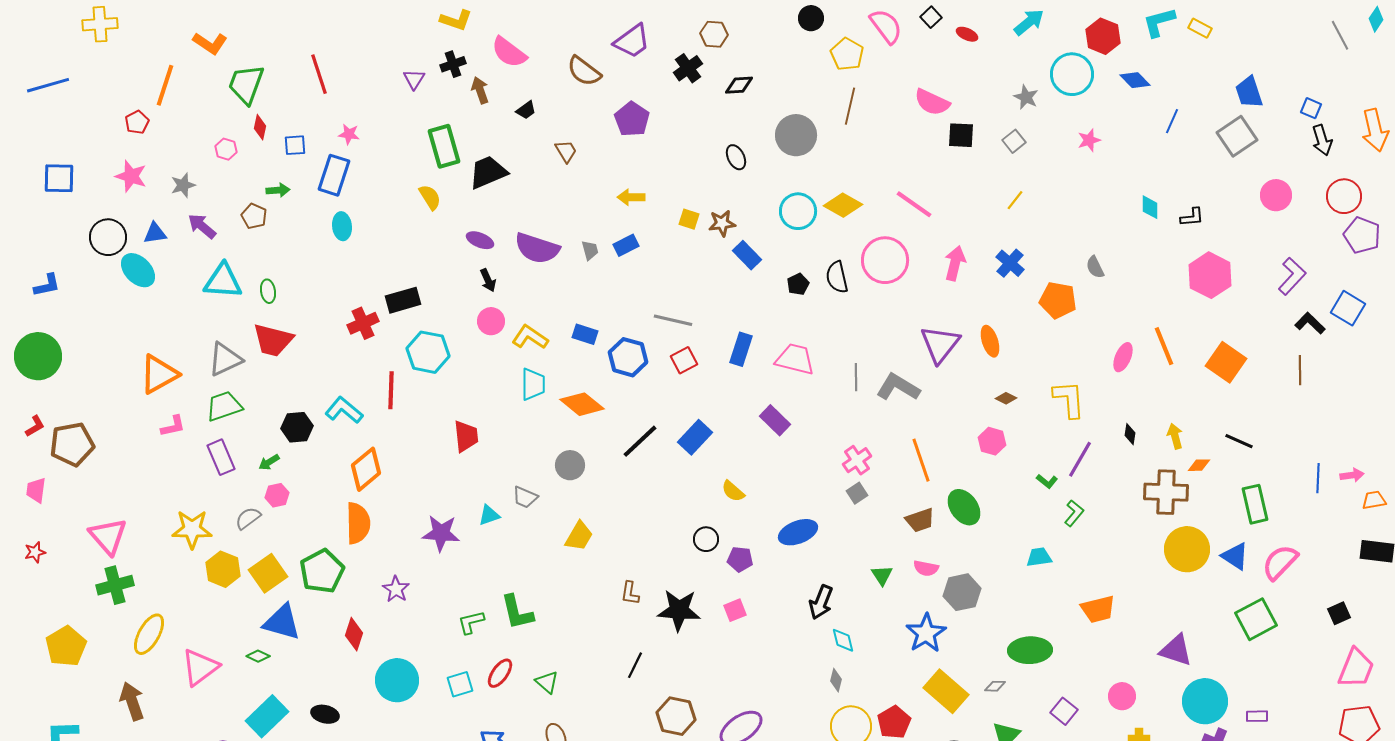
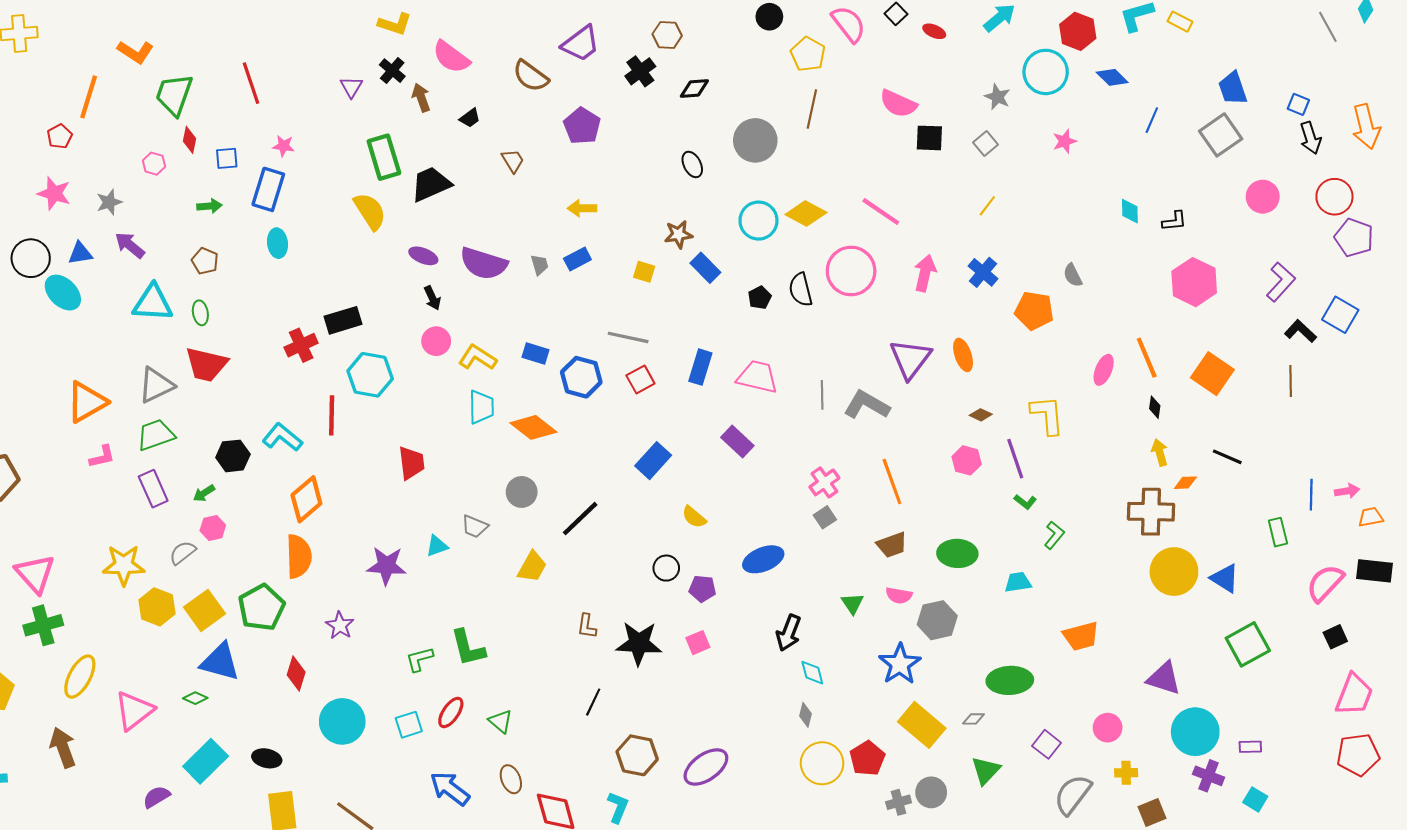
black cross: (453, 64) -> (392, 71), turned -30
yellow semicircle: (430, 197) -> (370, 211), size x1.4
brown pentagon: (254, 216) -> (205, 261), moved
yellow square: (689, 219) -> (644, 272), moved
black diamond: (1130, 434) -> (1155, 407), moved
black line: (640, 441) -> (580, 519), moved
purple line: (1080, 459) -> (1015, 459), moved, turned -48
green rectangle: (1255, 504) -> (1278, 532), moved, size x0.7
green ellipse: (964, 507) -> (957, 553), moved, turned -51
pink semicircle: (1280, 562) -> (1325, 583), moved

